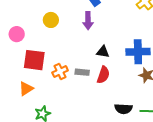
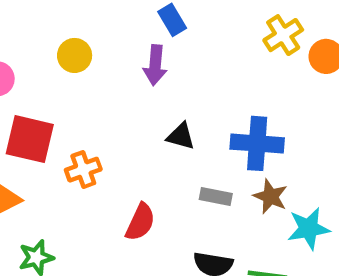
gray rectangle: (82, 72) -> (216, 197), moved
red semicircle: (103, 75) -> (140, 222), moved

